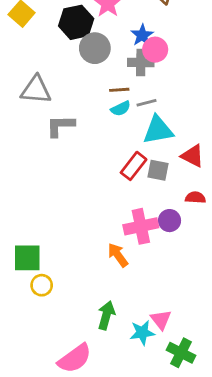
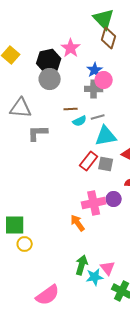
gray circle: (95, 48) -> (50, 79), moved
brown line: (119, 90) -> (71, 109), moved
green arrow: (106, 315) -> (82, 265), moved

